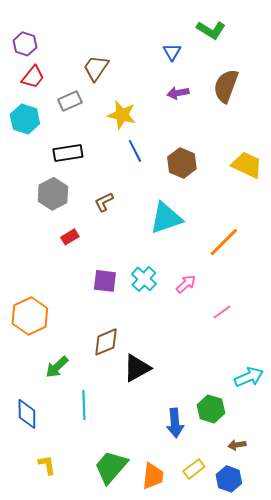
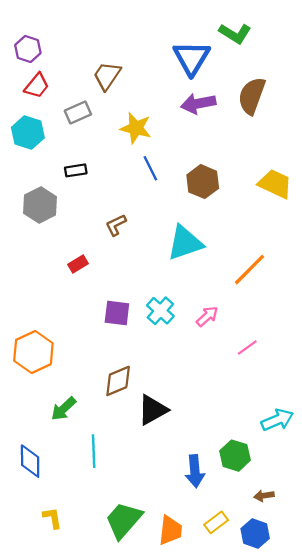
blue triangle: (172, 52) -> (192, 58), size x1.8
purple arrow: (178, 93) -> (198, 104), size x1.4
black rectangle: (68, 153) -> (76, 170), size x0.7
gray hexagon: (53, 194) -> (40, 205), moved

